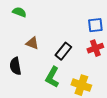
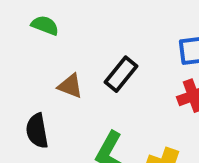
black rectangle: (63, 51) -> (121, 74), moved

